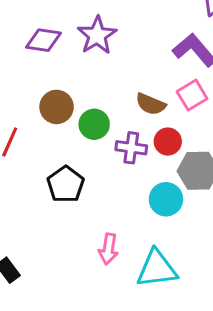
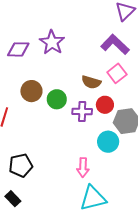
black pentagon: (66, 184) -> (21, 165), moved, turned 30
pink arrow: (108, 249) -> (83, 167), moved
cyan triangle: (157, 269) -> (93, 198), moved

